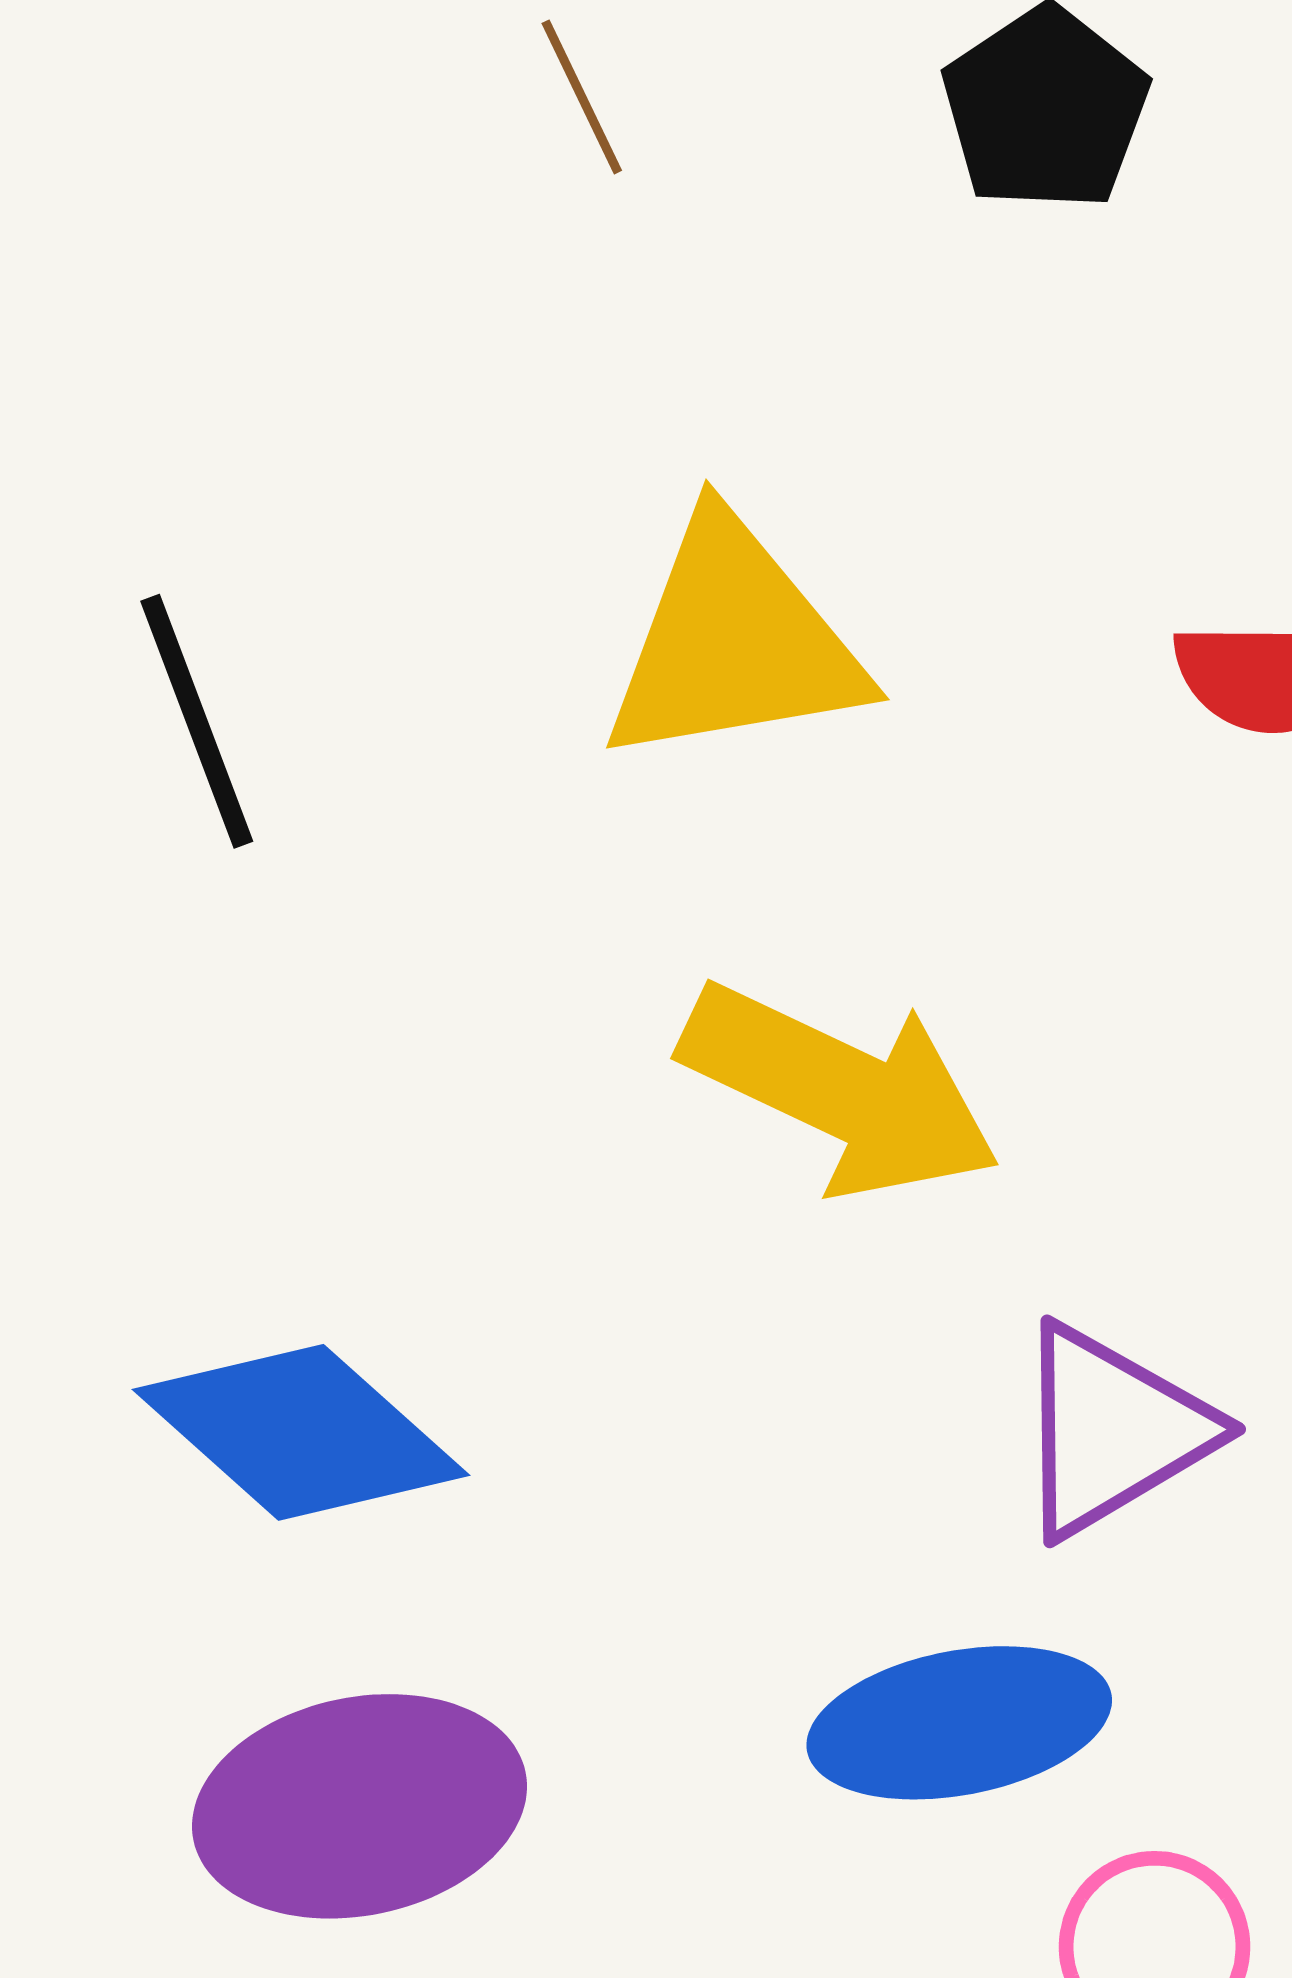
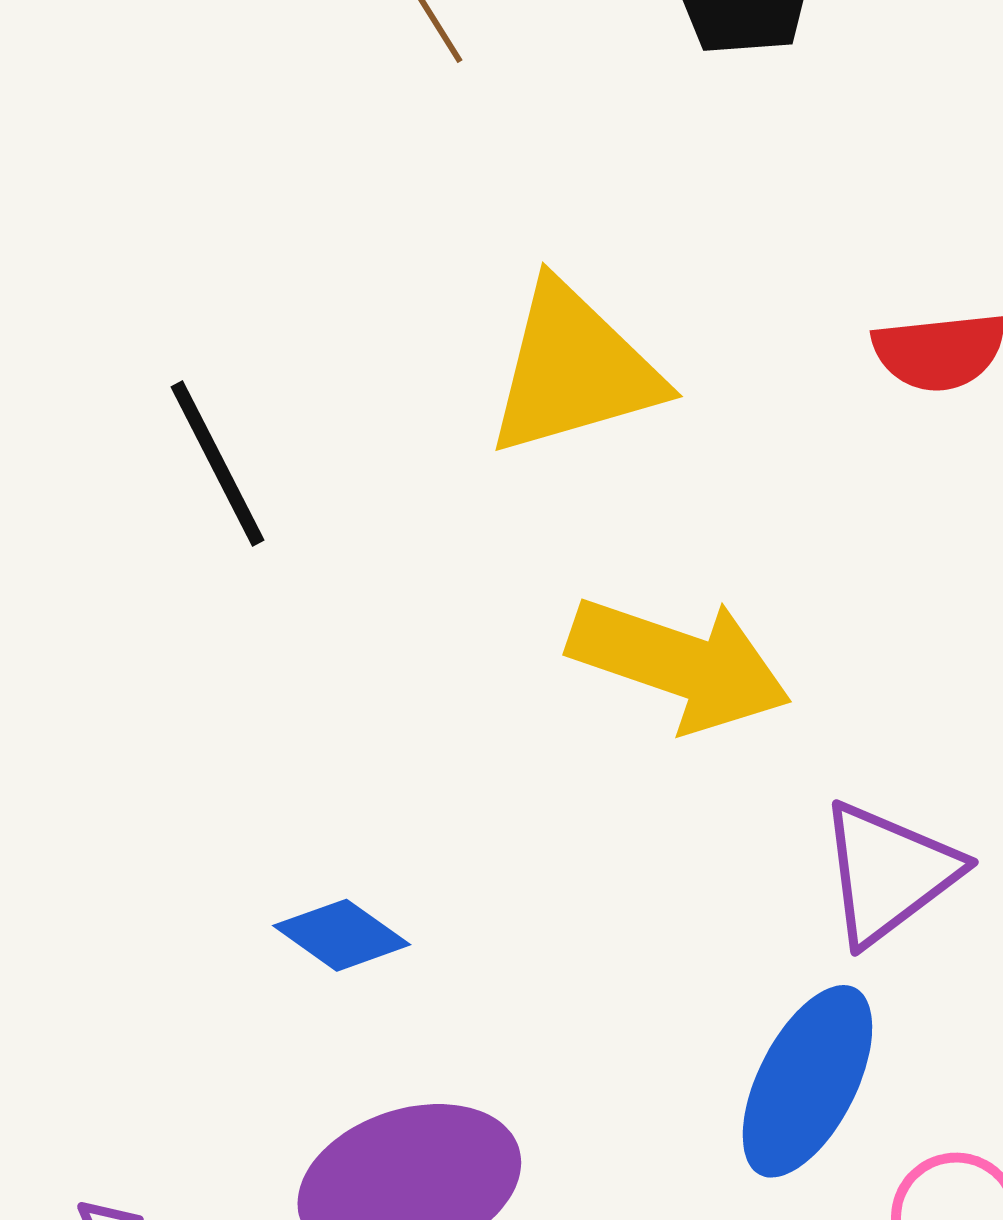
blue diamond: (301, 1432) -> (342, 935), size x0.6
blue ellipse: (959, 1723) -> (807, 1081), turned -46

